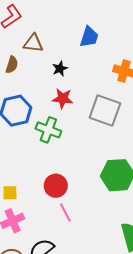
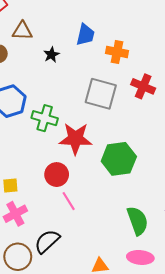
blue trapezoid: (89, 37) -> (85, 35), moved
red star: (63, 98) -> (76, 139), moved, size x1.5

